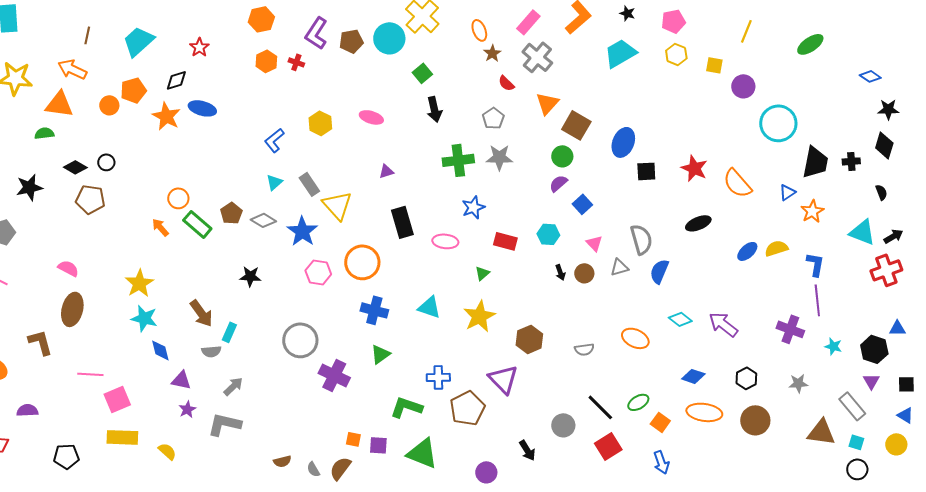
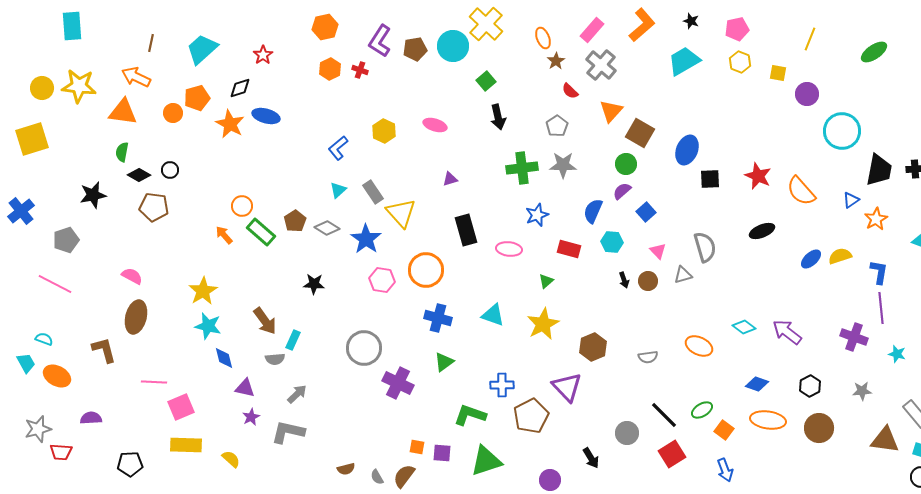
green semicircle: (44, 133) -> (122, 152), moved, turned -72
blue semicircle: (659, 271) -> (593, 211), moved
green triangle: (422, 453) -> (486, 461), turned -40

